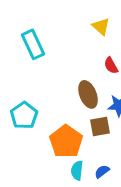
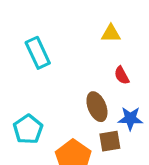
yellow triangle: (101, 26) -> (111, 33), turned -42

